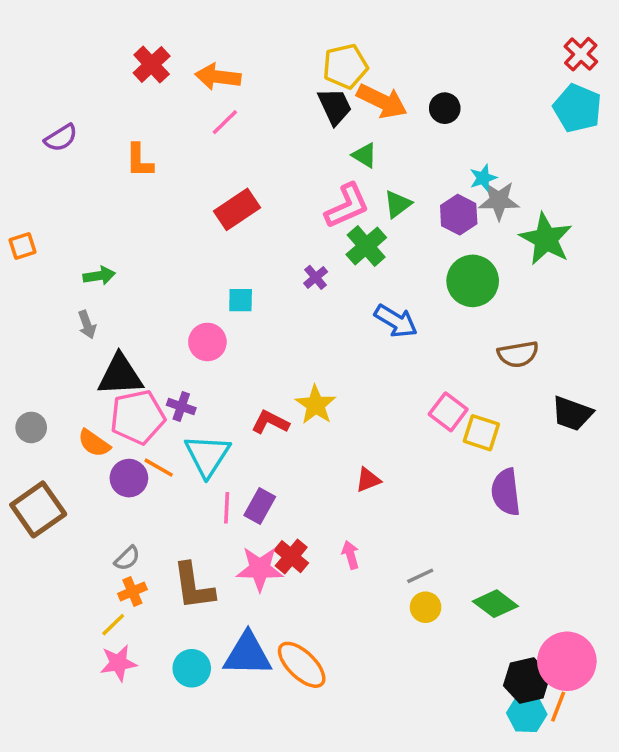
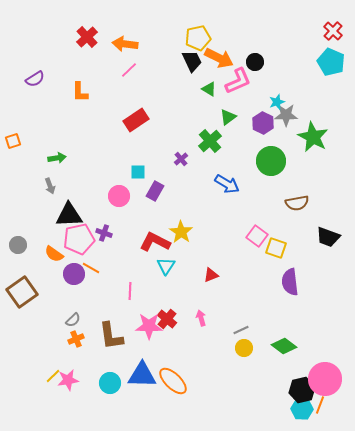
pink L-shape: (347, 206) -> (238, 81), moved
red L-shape: (270, 422) -> (155, 242), size x1.4
cyan triangle: (207, 455) -> (166, 266), moved, size x0.7
purple rectangle: (260, 506) -> (155, 191), moved
yellow line: (113, 625) -> (53, 376), moved

